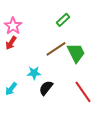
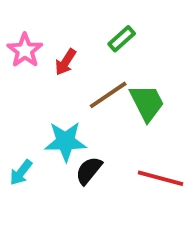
red arrow: (11, 43) -> (66, 62), moved
cyan star: (34, 73) -> (66, 141), size x1.5
red line: (83, 92) -> (160, 178), turned -40

